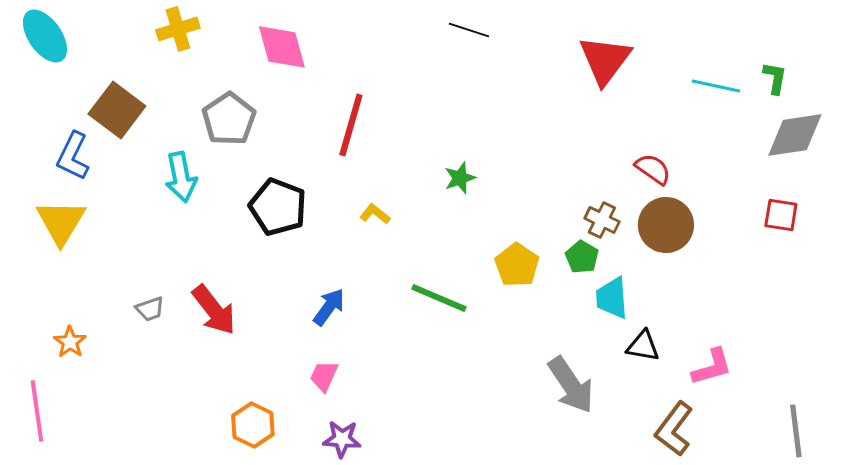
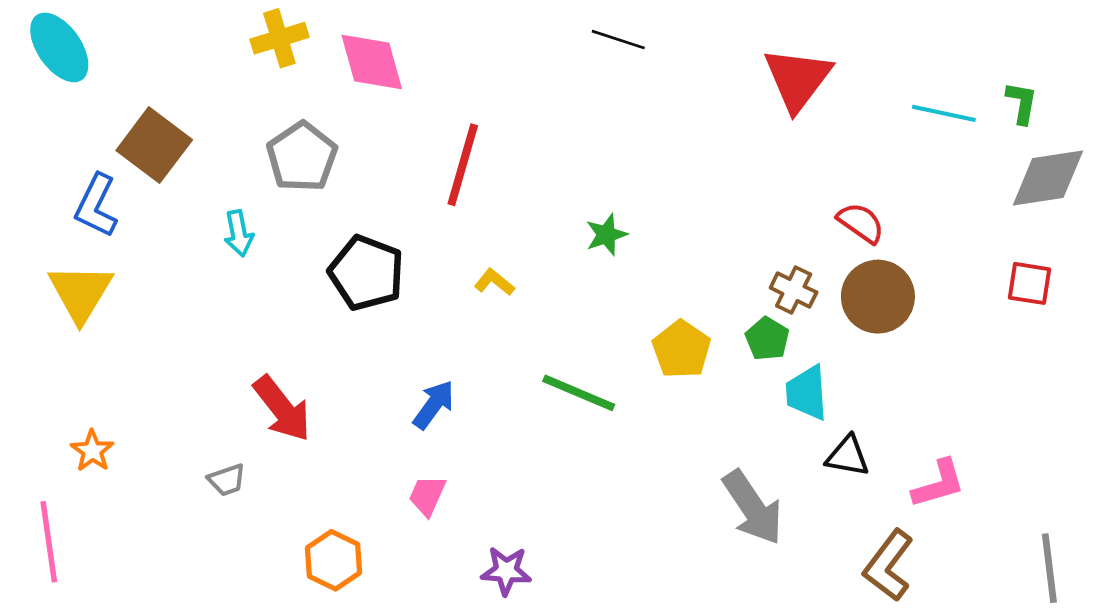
yellow cross: (178, 29) -> (279, 38), moved
cyan arrow: (181, 177) -> (239, 233), size x0.7
gray trapezoid: (150, 309) -> (227, 480), moved
purple star: (342, 439) -> (506, 571), moved

